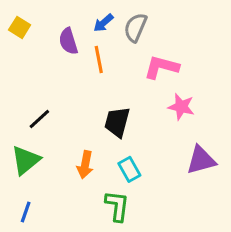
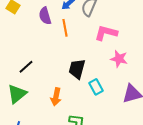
cyan rectangle: (129, 169) -> (96, 87), moved

